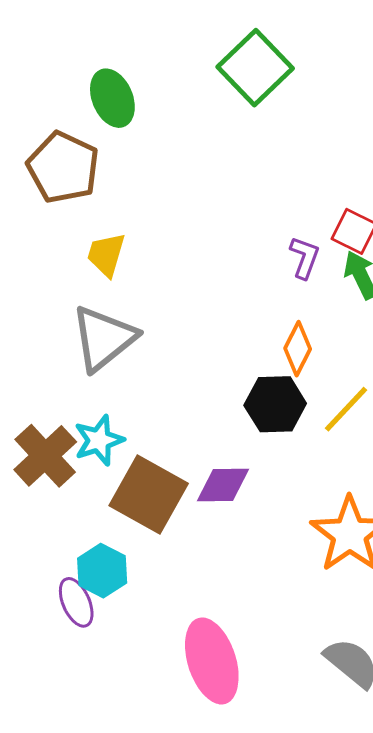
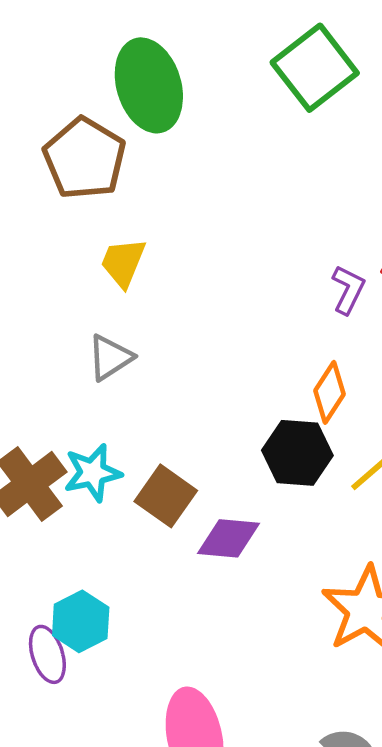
green ellipse: (112, 98) -> (149, 85), size x1.4
gray triangle: (104, 338) -> (110, 357), size x0.6
brown square: (149, 495) -> (166, 496), moved, size x0.7

